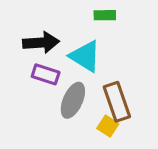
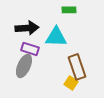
cyan triangle: (85, 56) -> (56, 37), turned -30
gray ellipse: (73, 100) -> (24, 66), moved

